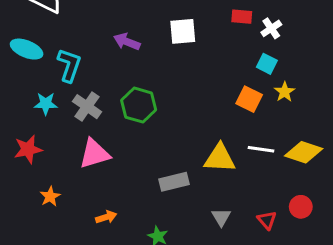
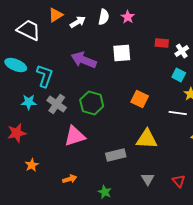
purple arrow: (127, 42) -> (84, 60), size x1.4
orange square: (249, 99) -> (140, 99), moved
white line: (261, 149) -> (178, 113), moved
pink triangle: (94, 154) -> (75, 136), moved

